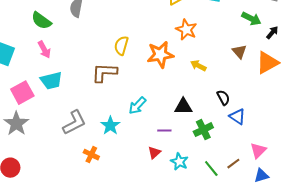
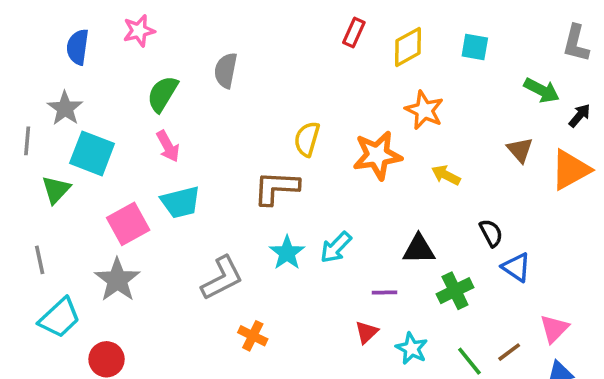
green semicircle: (41, 21) -> (162, 94), turned 85
cyan star: (110, 126) -> (287, 253), moved

